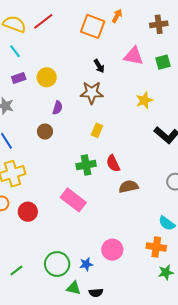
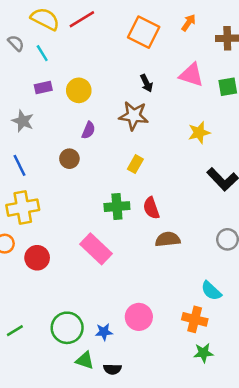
orange arrow: (117, 16) -> (189, 23), moved

